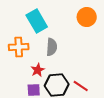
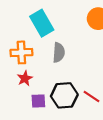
red star: (38, 70) -> (25, 78), moved

